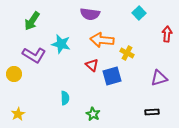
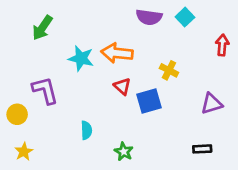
purple semicircle: (90, 14) -> (149, 17), moved
orange arrow: (102, 40) -> (117, 53), moved
purple L-shape: (34, 55) -> (45, 90), moved, turned -135
yellow circle: (14, 74) -> (17, 114), moved

